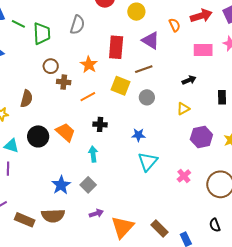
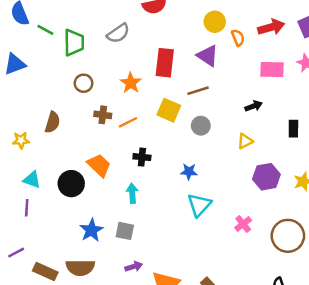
yellow circle: (136, 12) -> (215, 22), moved
gray semicircle: (77, 25) -> (118, 33), turned 36
brown cross: (64, 82) -> (103, 115), moved
black circle: (38, 136) -> (71, 184), moved
gray square: (88, 185) -> (125, 231), turned -35

